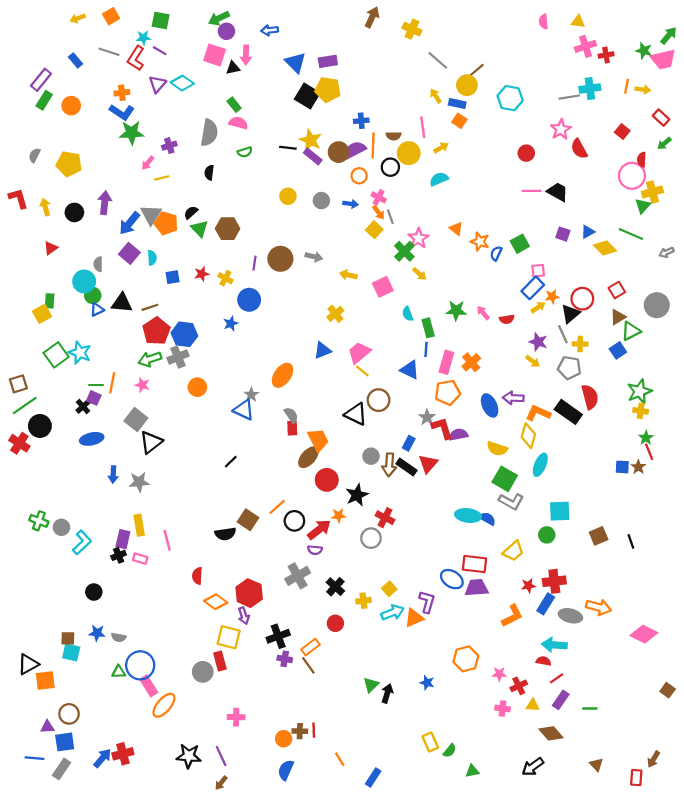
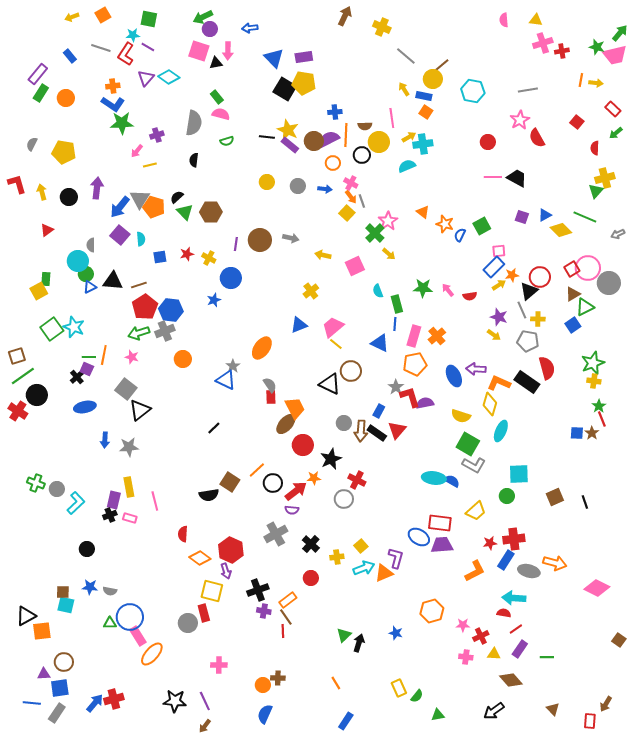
cyan cross: (590, 88) -> (423, 144), moved
pink circle: (632, 176) -> (588, 268), moved
red line: (314, 730) -> (283, 631), moved
orange line: (340, 759) -> (336, 683), moved

